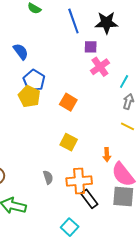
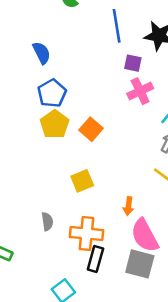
yellow pentagon: (29, 96) -> (55, 124), moved
yellow square: (69, 142) -> (82, 181), turned 30
black rectangle: (89, 199) -> (95, 259), turned 42

